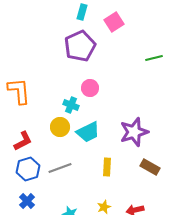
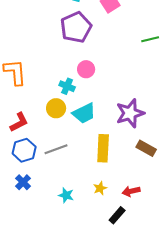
yellow rectangle: (107, 167) -> (103, 148), size x1.5

